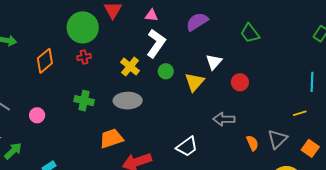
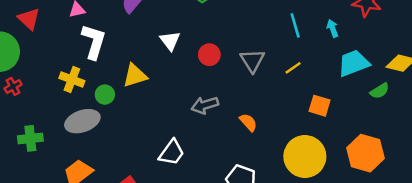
green circle: (166, 71) -> (105, 95), moved
yellow triangle: (194, 82) -> (135, 76), moved, turned 50
gray triangle: (277, 139) -> (252, 60), moved

